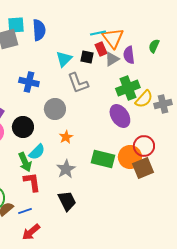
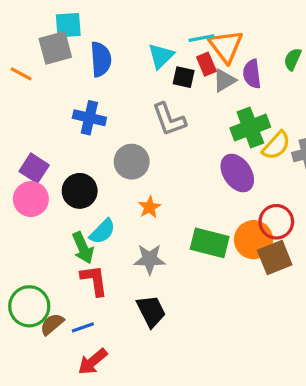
blue semicircle: (39, 30) -> (101, 59), moved
cyan triangle: (64, 59) -> (161, 56), moved
gray star: (66, 169) -> (150, 259), turned 30

